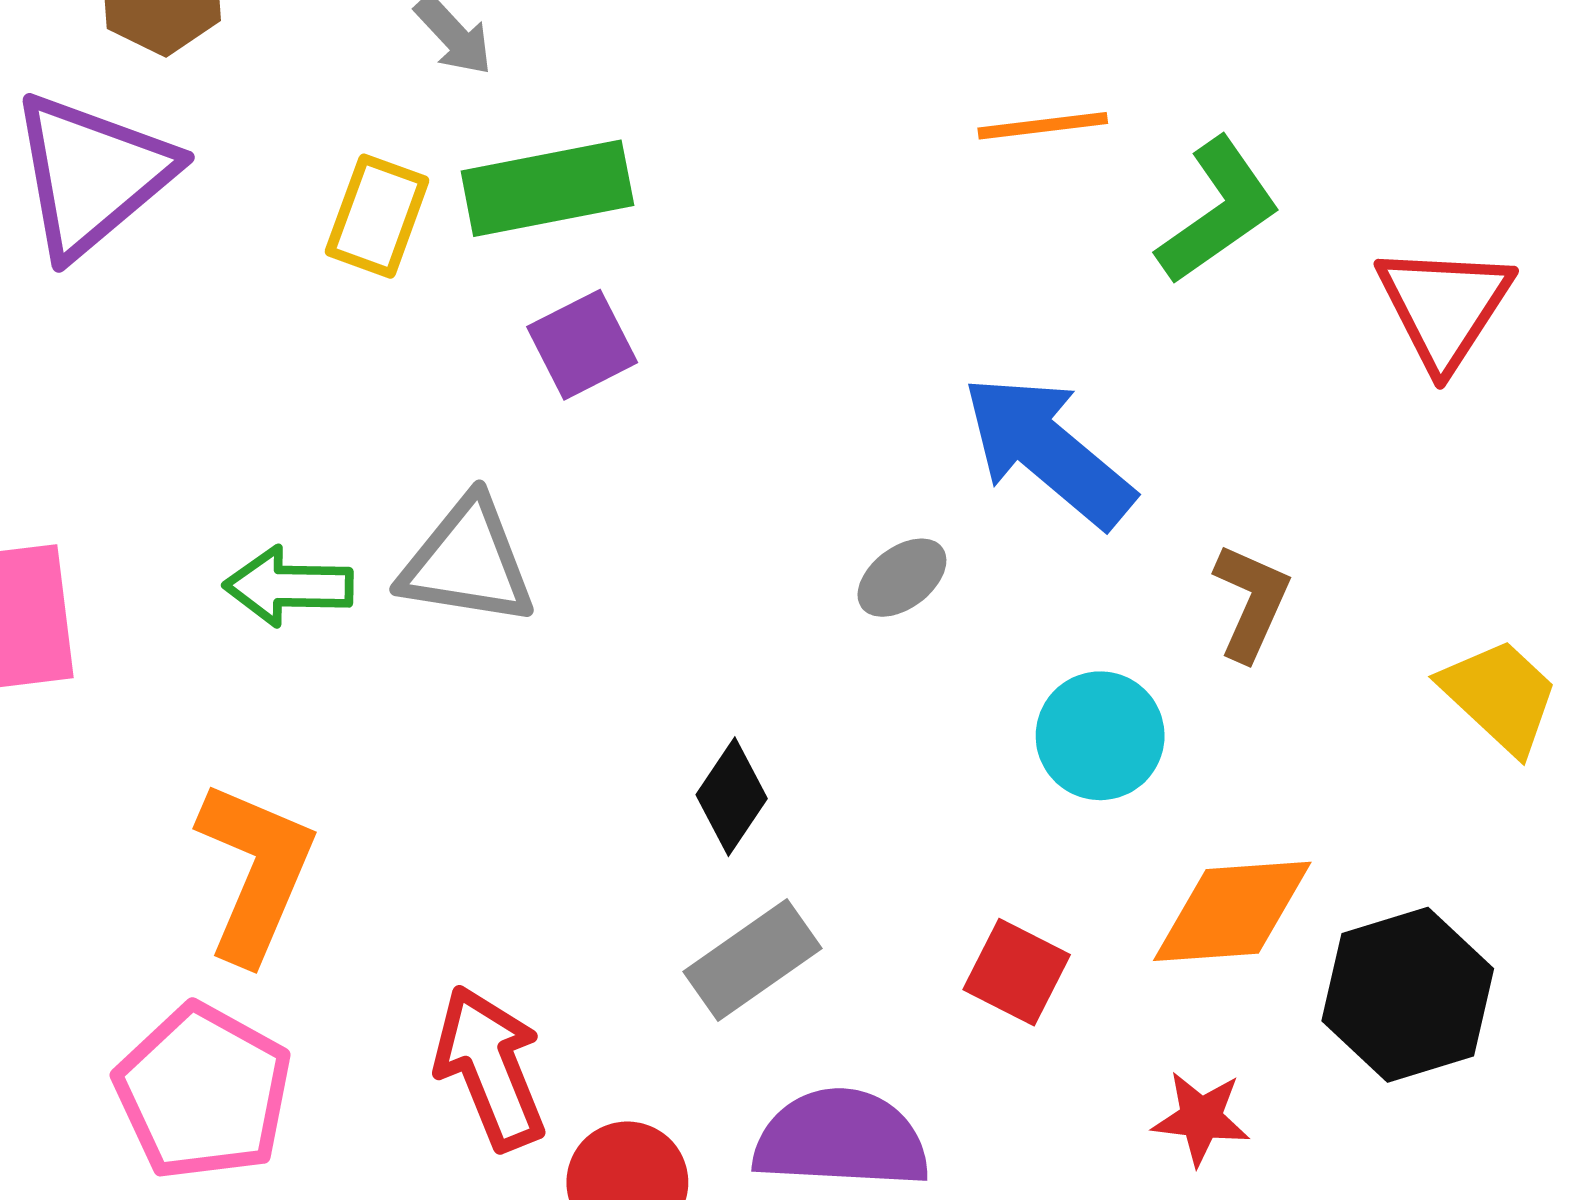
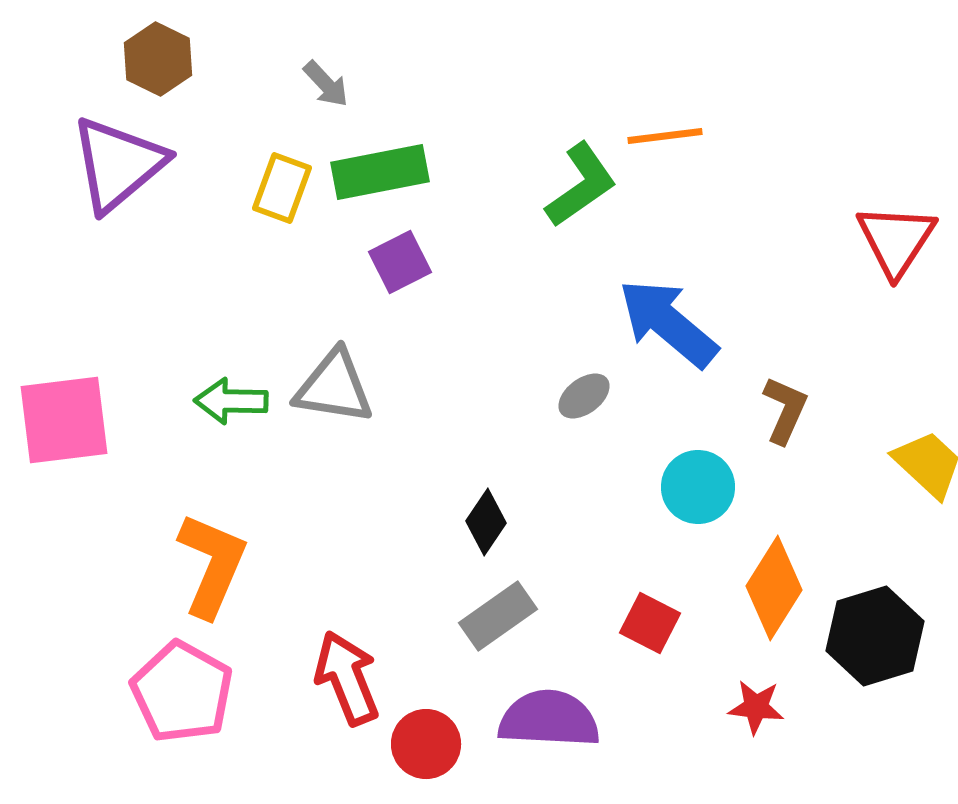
green L-shape: (1218, 211) -> (581, 185), moved
orange diamond: (1232, 911) -> (774, 588), turned -54

